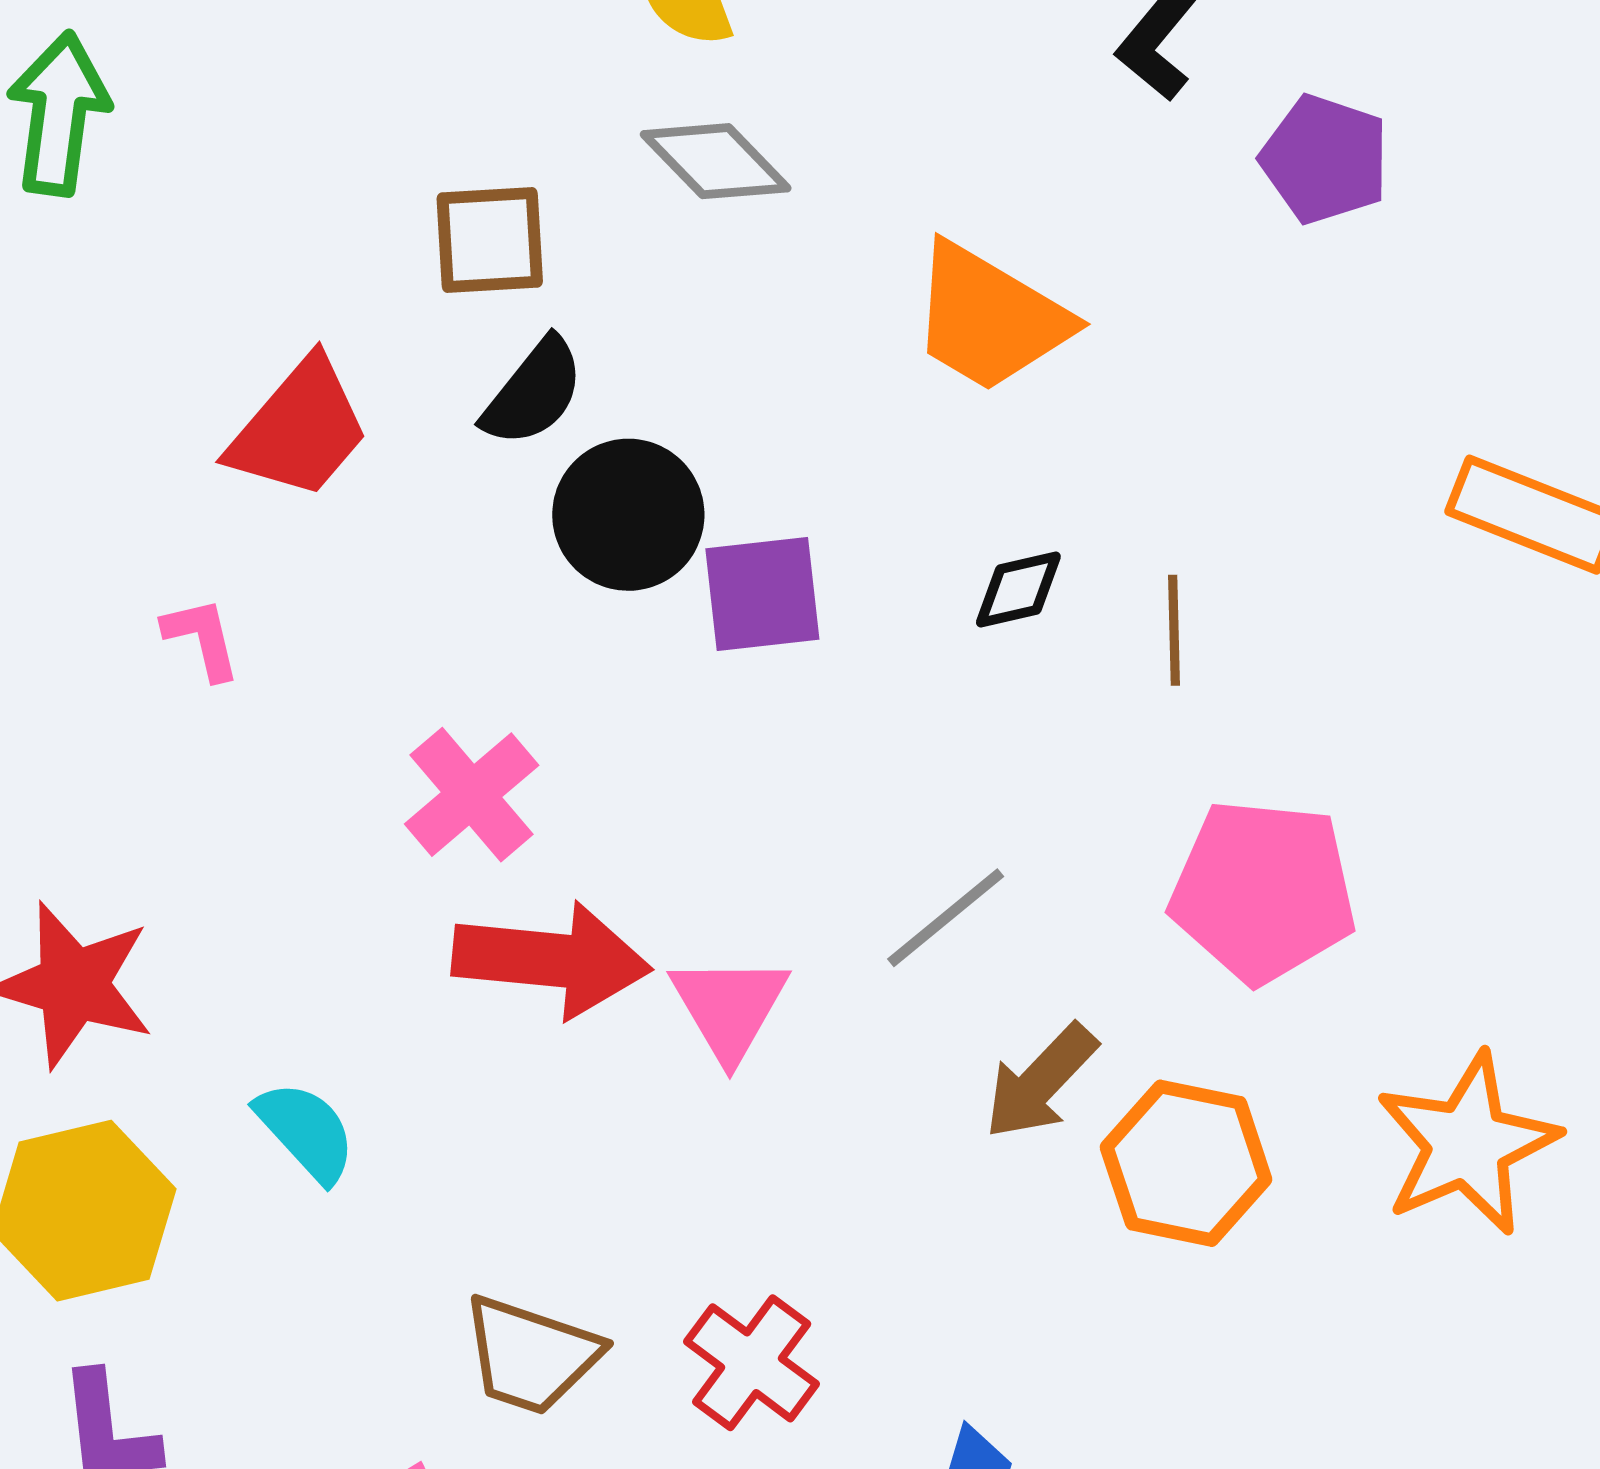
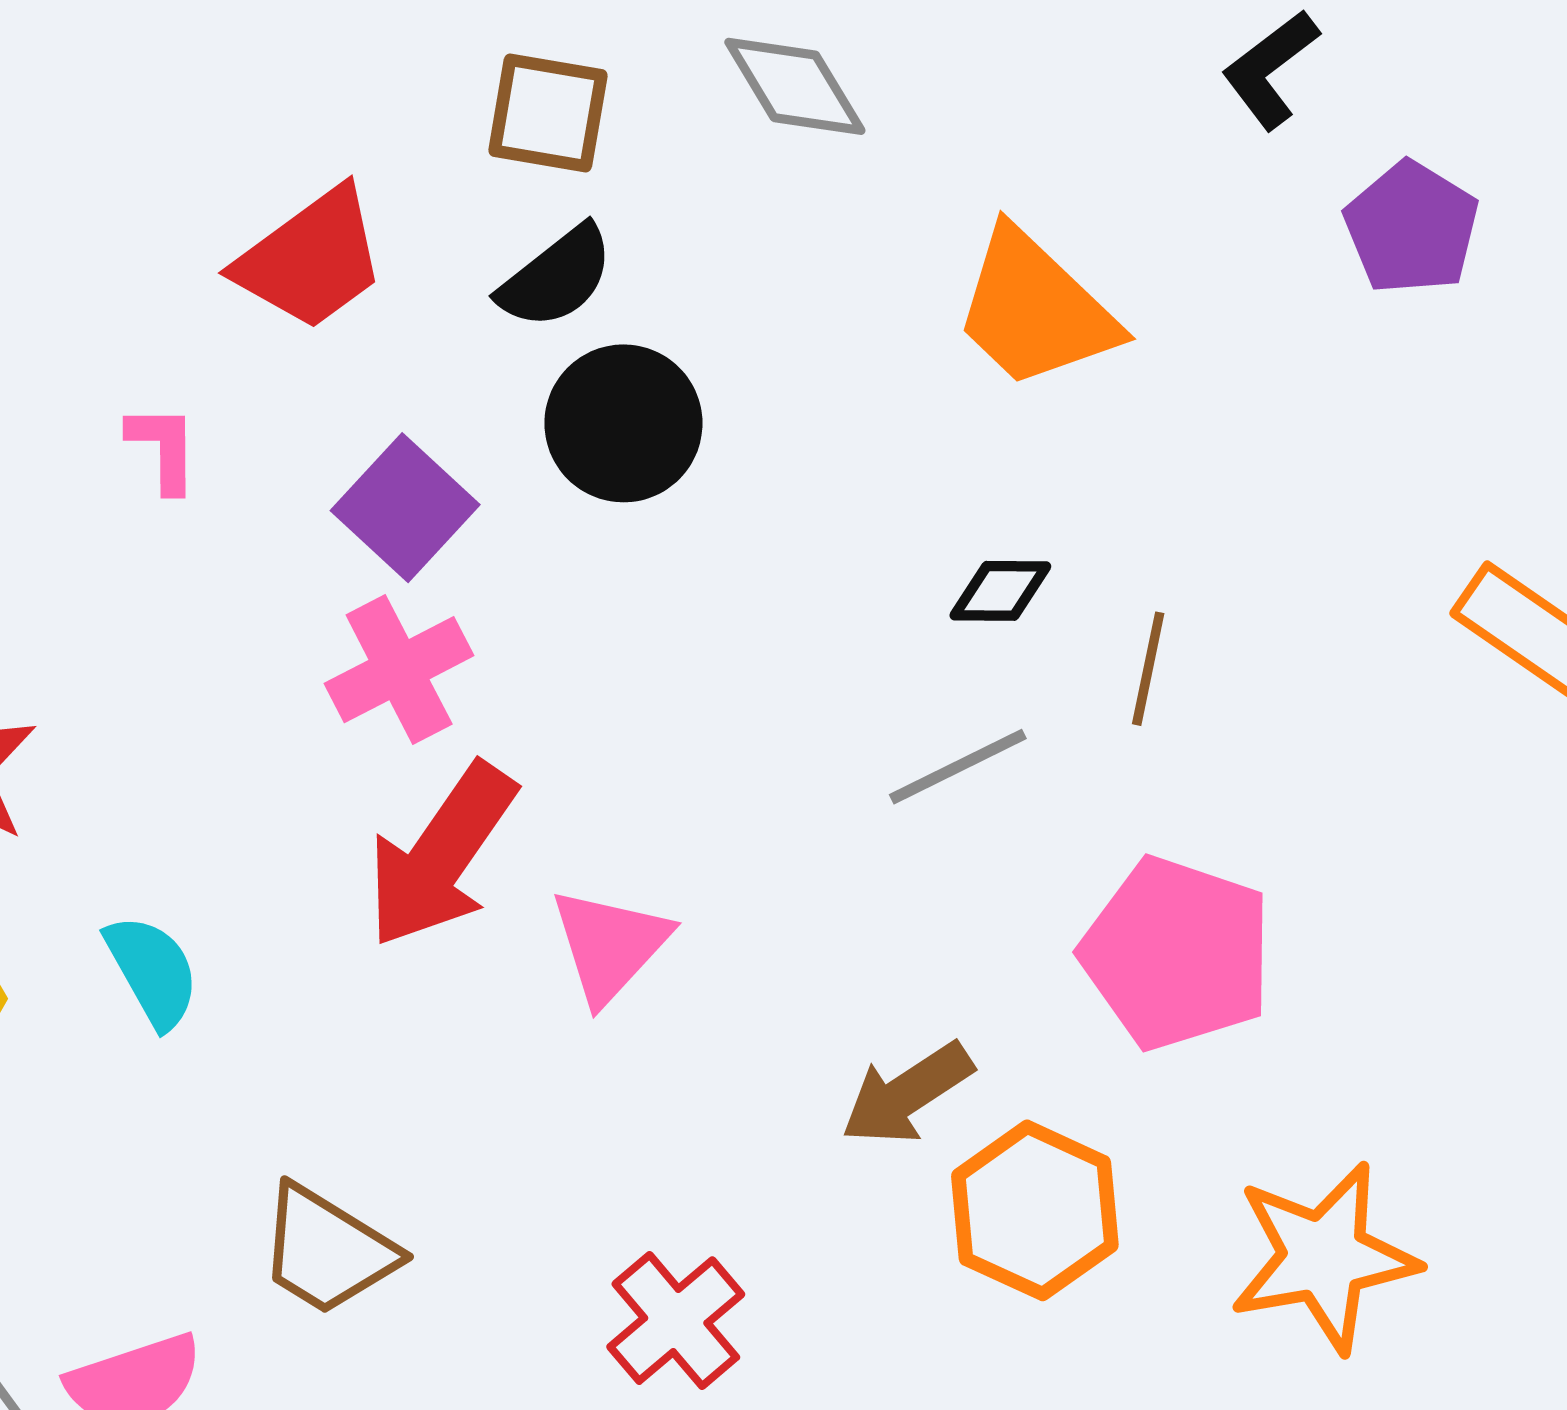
purple square: (762, 594) -> (405, 508), moved, turned 36
gray line: (946, 918) -> (958, 767), moved
red arrow: (552, 960) -> (441, 855), turned 106
red cross: (752, 1363) -> (676, 1321), moved

